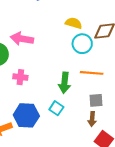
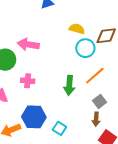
orange line: (92, 73) -> (95, 76), turned -45
gray square: (96, 100) -> (99, 101), turned -32
cyan square: (56, 108) -> (60, 128), moved

